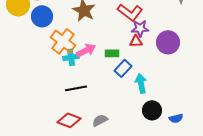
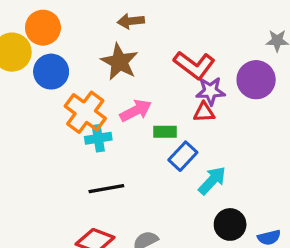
purple circle: (168, 42) -> (256, 80), moved
pink arrow: (86, 50) -> (136, 111), moved
cyan arrow: (141, 83) -> (212, 181), turned 54

